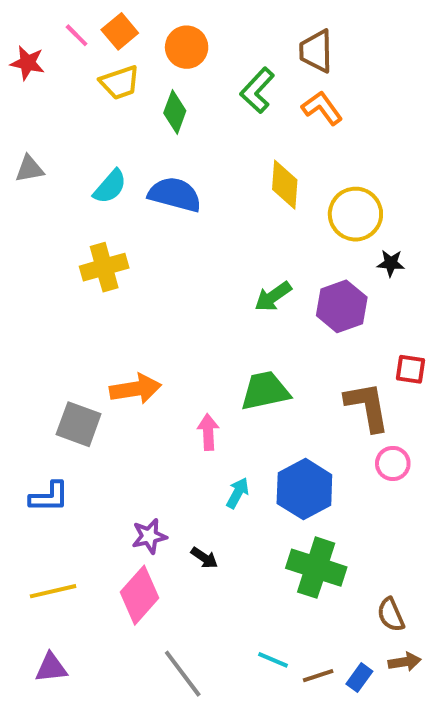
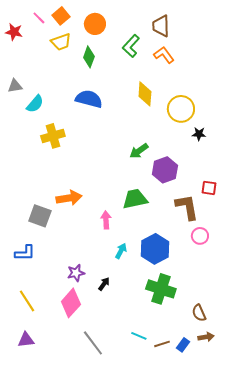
cyan semicircle: (110, 187) -> (35, 104), moved
purple hexagon: (342, 306) -> (165, 170), moved
black arrow: (204, 558) -> (104, 284), turned -88
yellow line: (53, 591) -> (27, 301), turned 70

